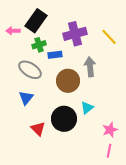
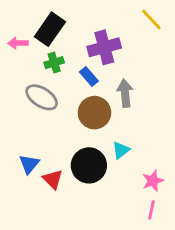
yellow line: (109, 37) -> (151, 19), moved
blue rectangle: (55, 55) -> (89, 76), moved, turned 56
blue triangle: (26, 98) -> (29, 164), moved

